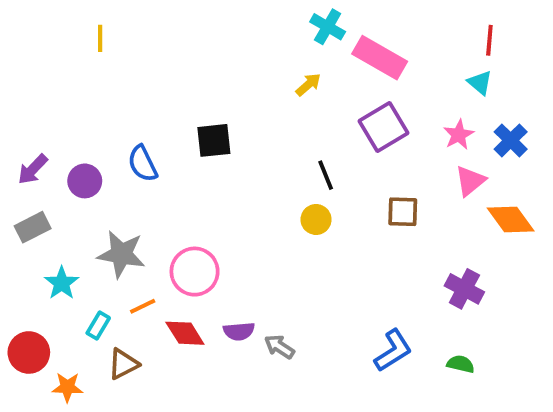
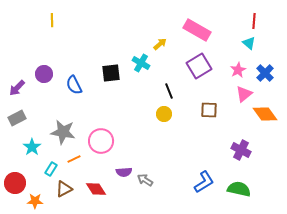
cyan cross: (328, 27) -> (141, 63), moved
purple circle: (85, 181) -> (44, 74), moved
red diamond: (185, 333) -> (96, 189), moved
green semicircle: (461, 364) -> (239, 189), size x1.6

